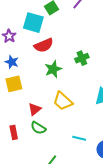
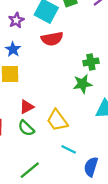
green star: (53, 69) -> (83, 84), moved
yellow trapezoid: (63, 101) -> (57, 120), moved

